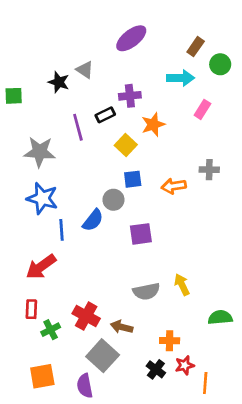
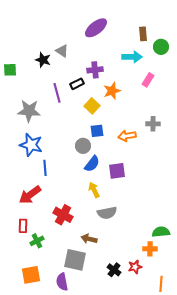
brown rectangle: (196, 47) -> (143, 34), turned -40
blue semicircle: (93, 220) -> (92, 164), moved
purple square: (141, 234) -> (117, 171), moved
yellow arrow: (182, 285) -> (94, 190), moved
red cross: (86, 316) -> (63, 215), moved
orange cross: (170, 341) -> (150, 249), moved
gray square: (103, 356) -> (75, 260), turned -30
orange line: (205, 383) -> (161, 284), moved

